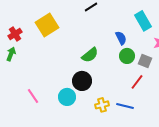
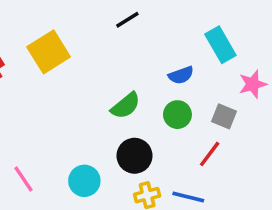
blue semicircle: (121, 38) -> (181, 75), turned 96
green circle: (127, 56) -> (177, 115), moved
black circle: (82, 81) -> (134, 156), moved

